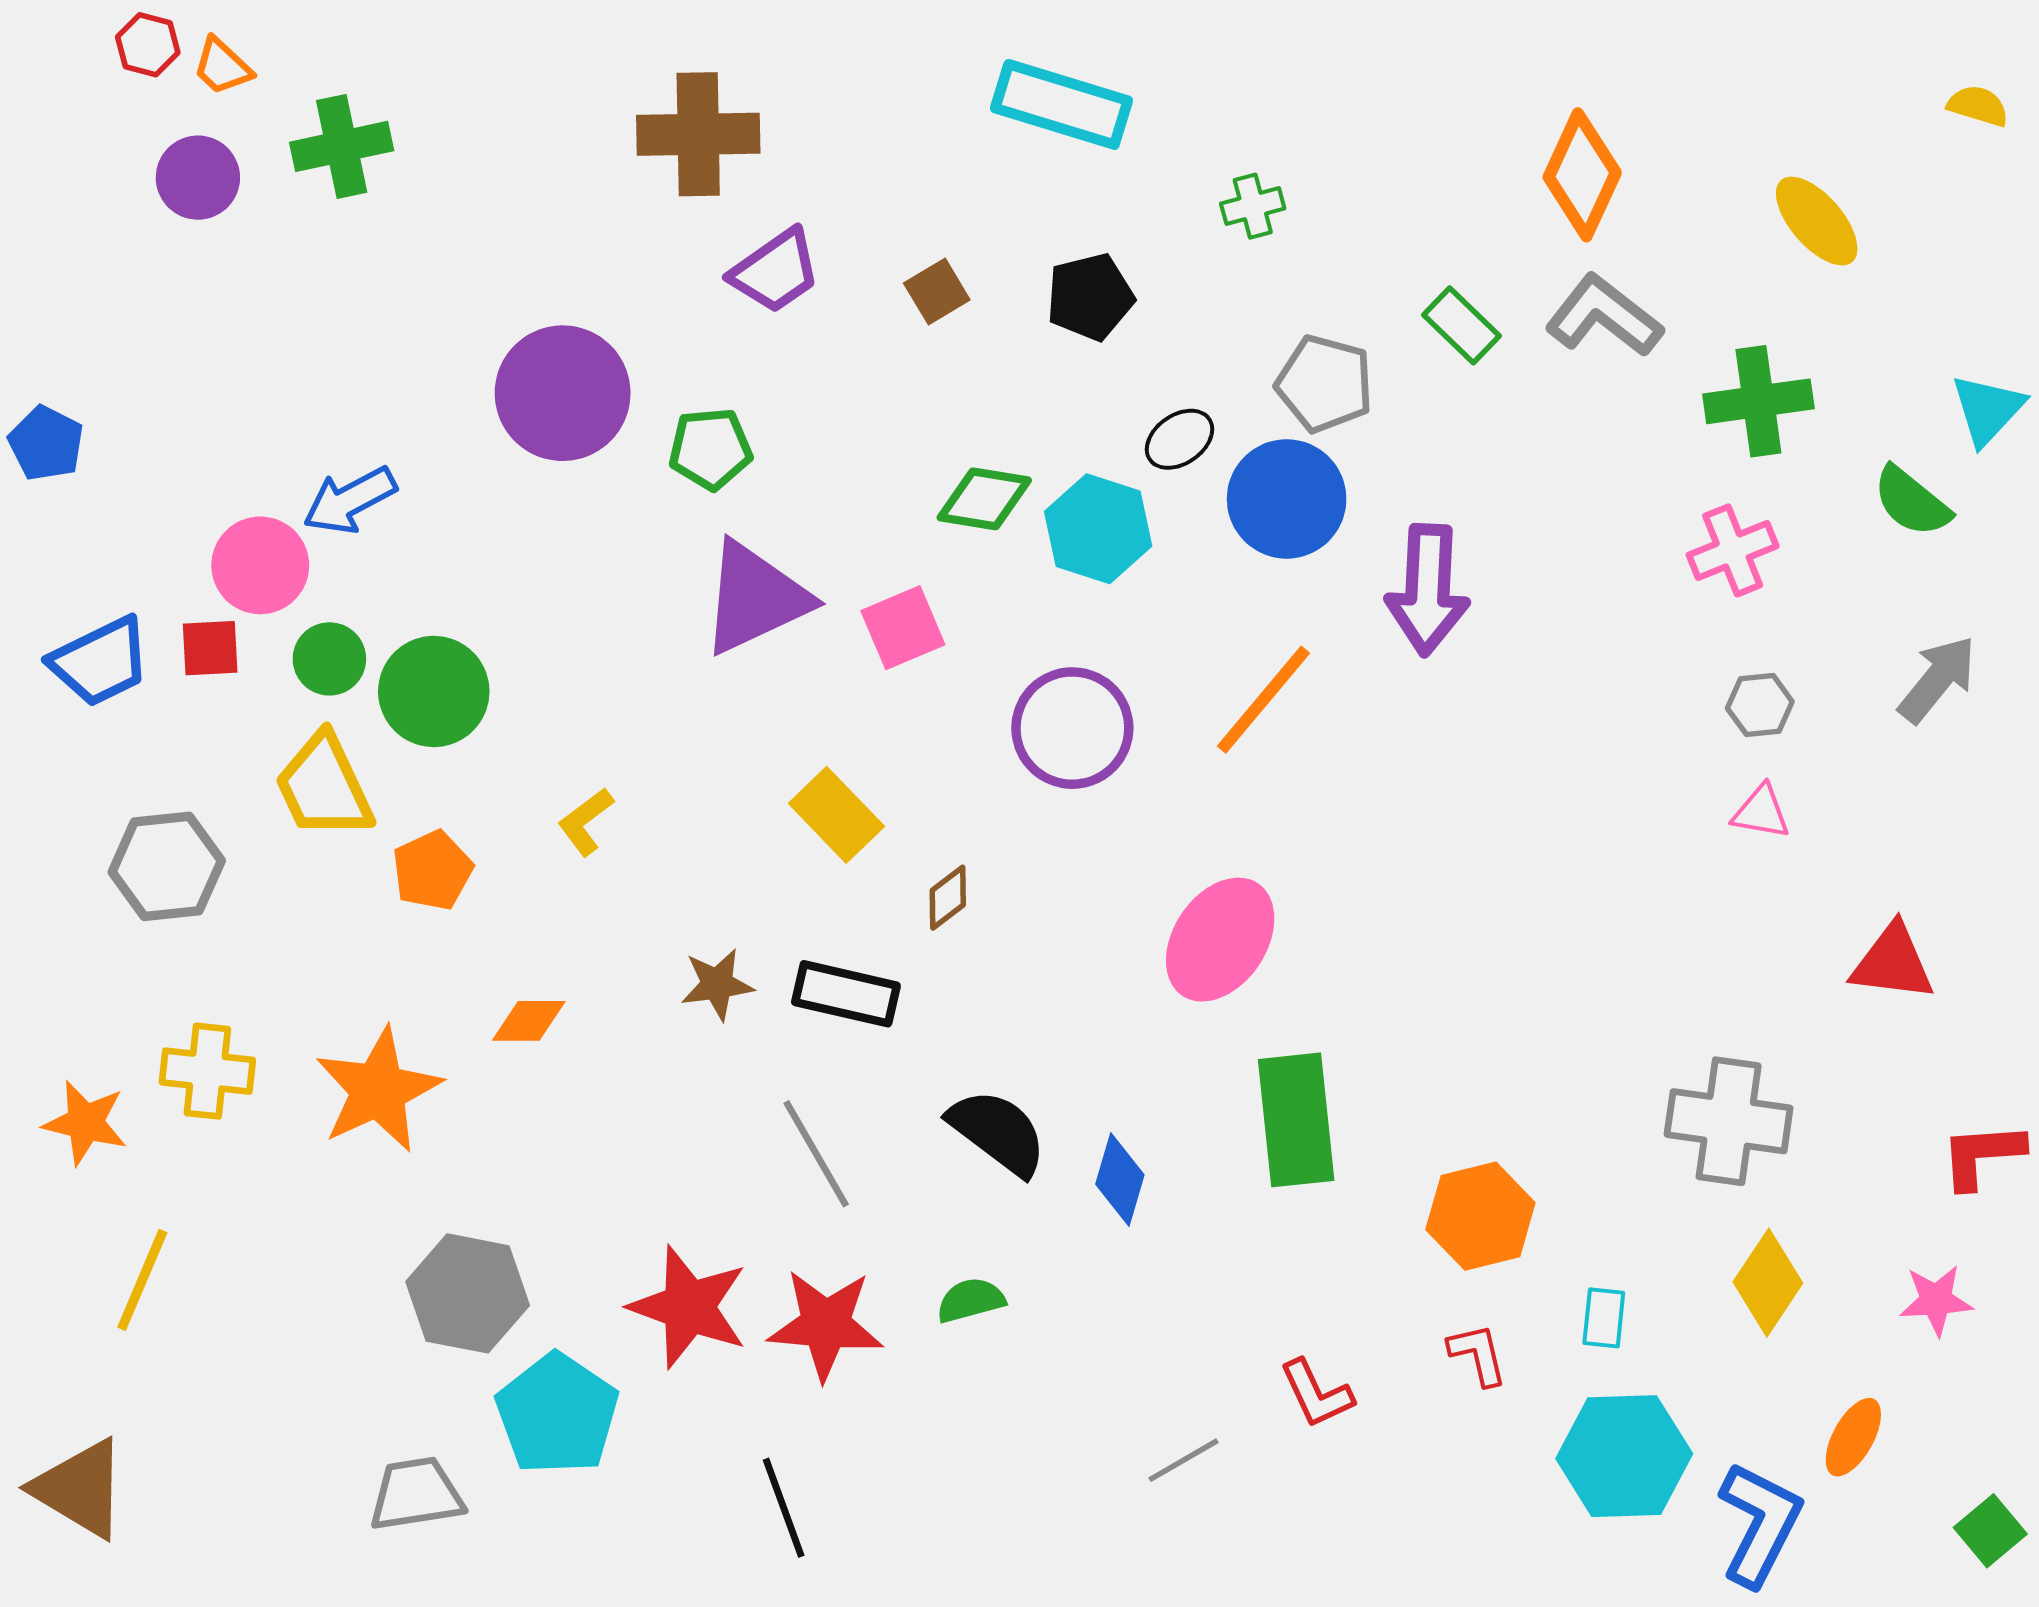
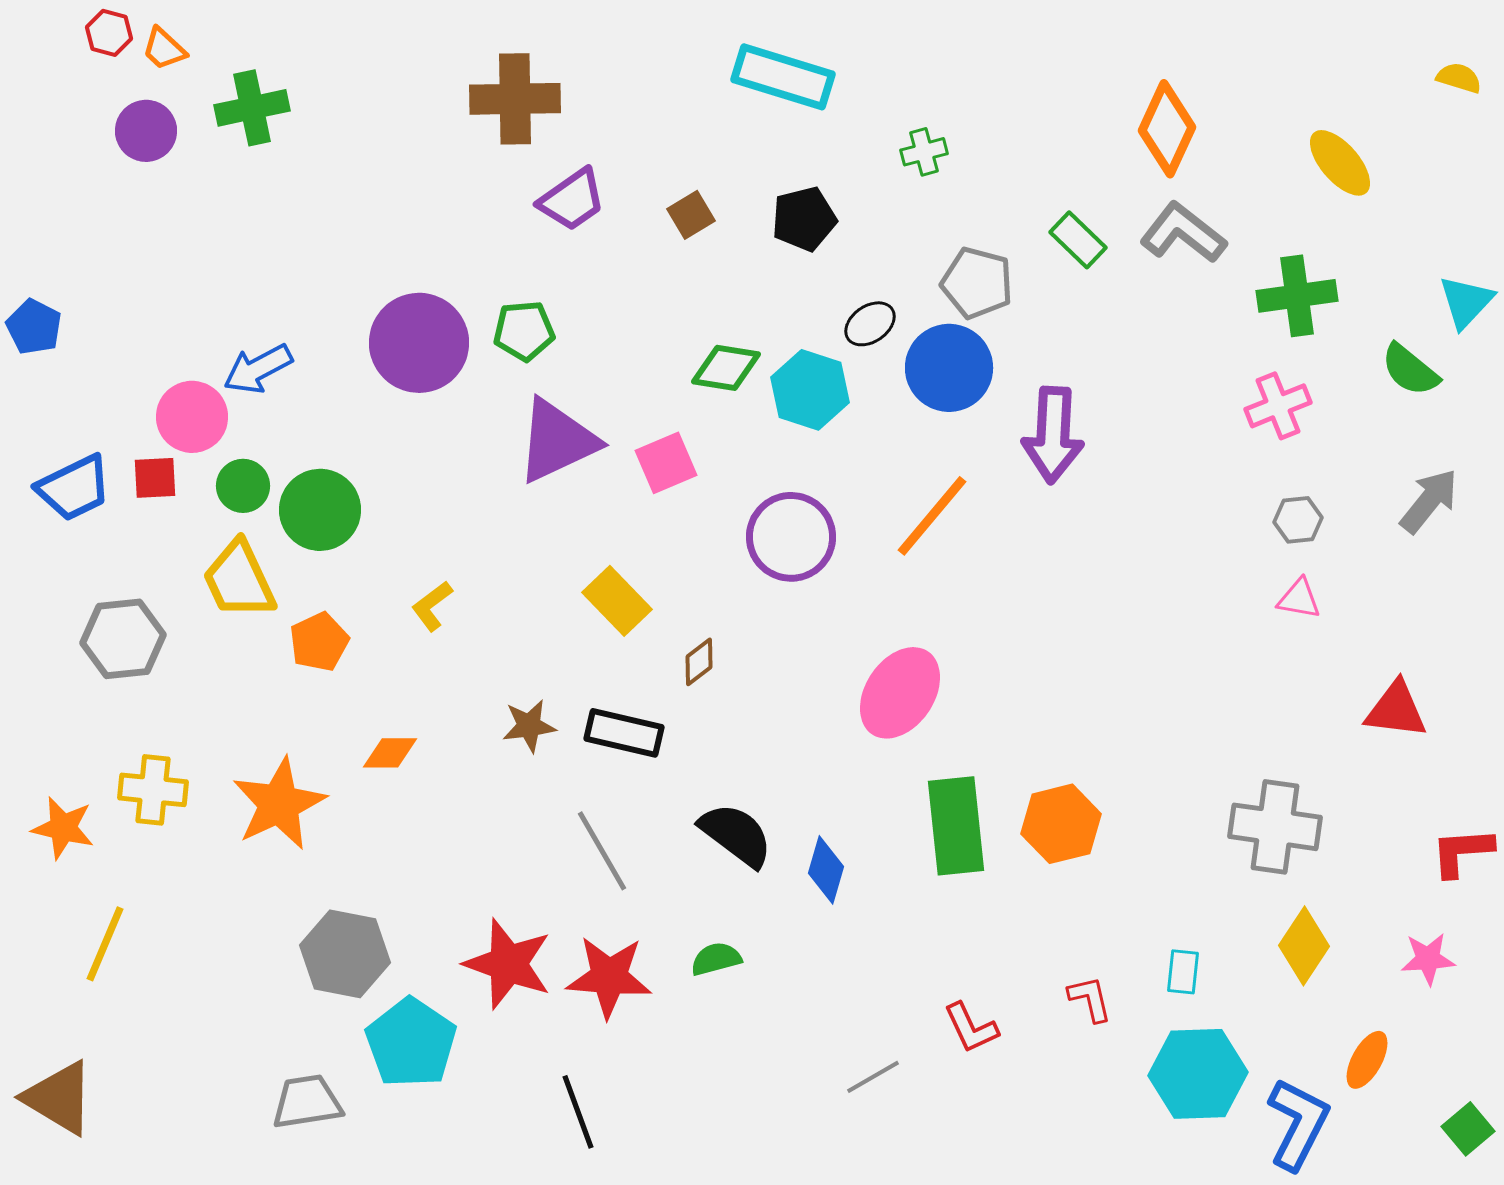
purple circle: (563, 393) -> (419, 343), moved
orange hexagon: (1480, 1216) -> (1061, 824), moved

